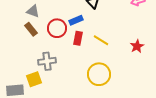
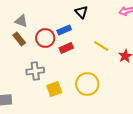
red rectangle: (78, 38) -> (66, 48), turned 56
yellow line: (101, 40) -> (101, 46), moved
yellow square: (34, 79) -> (54, 89), moved

